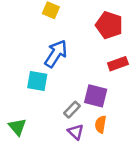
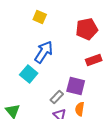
red pentagon: (109, 25) -> (87, 29), turned -30
cyan square: (37, 81) -> (29, 74), turned 30

